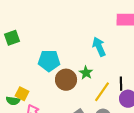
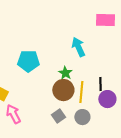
brown circle: (66, 80) -> (63, 90), moved
yellow line: (102, 92) -> (81, 92), turned -30

